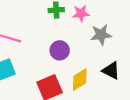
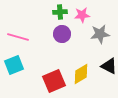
purple circle: (60, 50) -> (62, 34), moved

